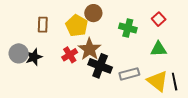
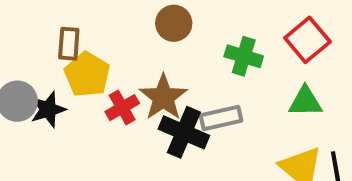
red square: (159, 19) -> (307, 40), size x1.5
yellow pentagon: (77, 26) -> (87, 75), moved
gray rectangle: (129, 74) -> (221, 118), moved

